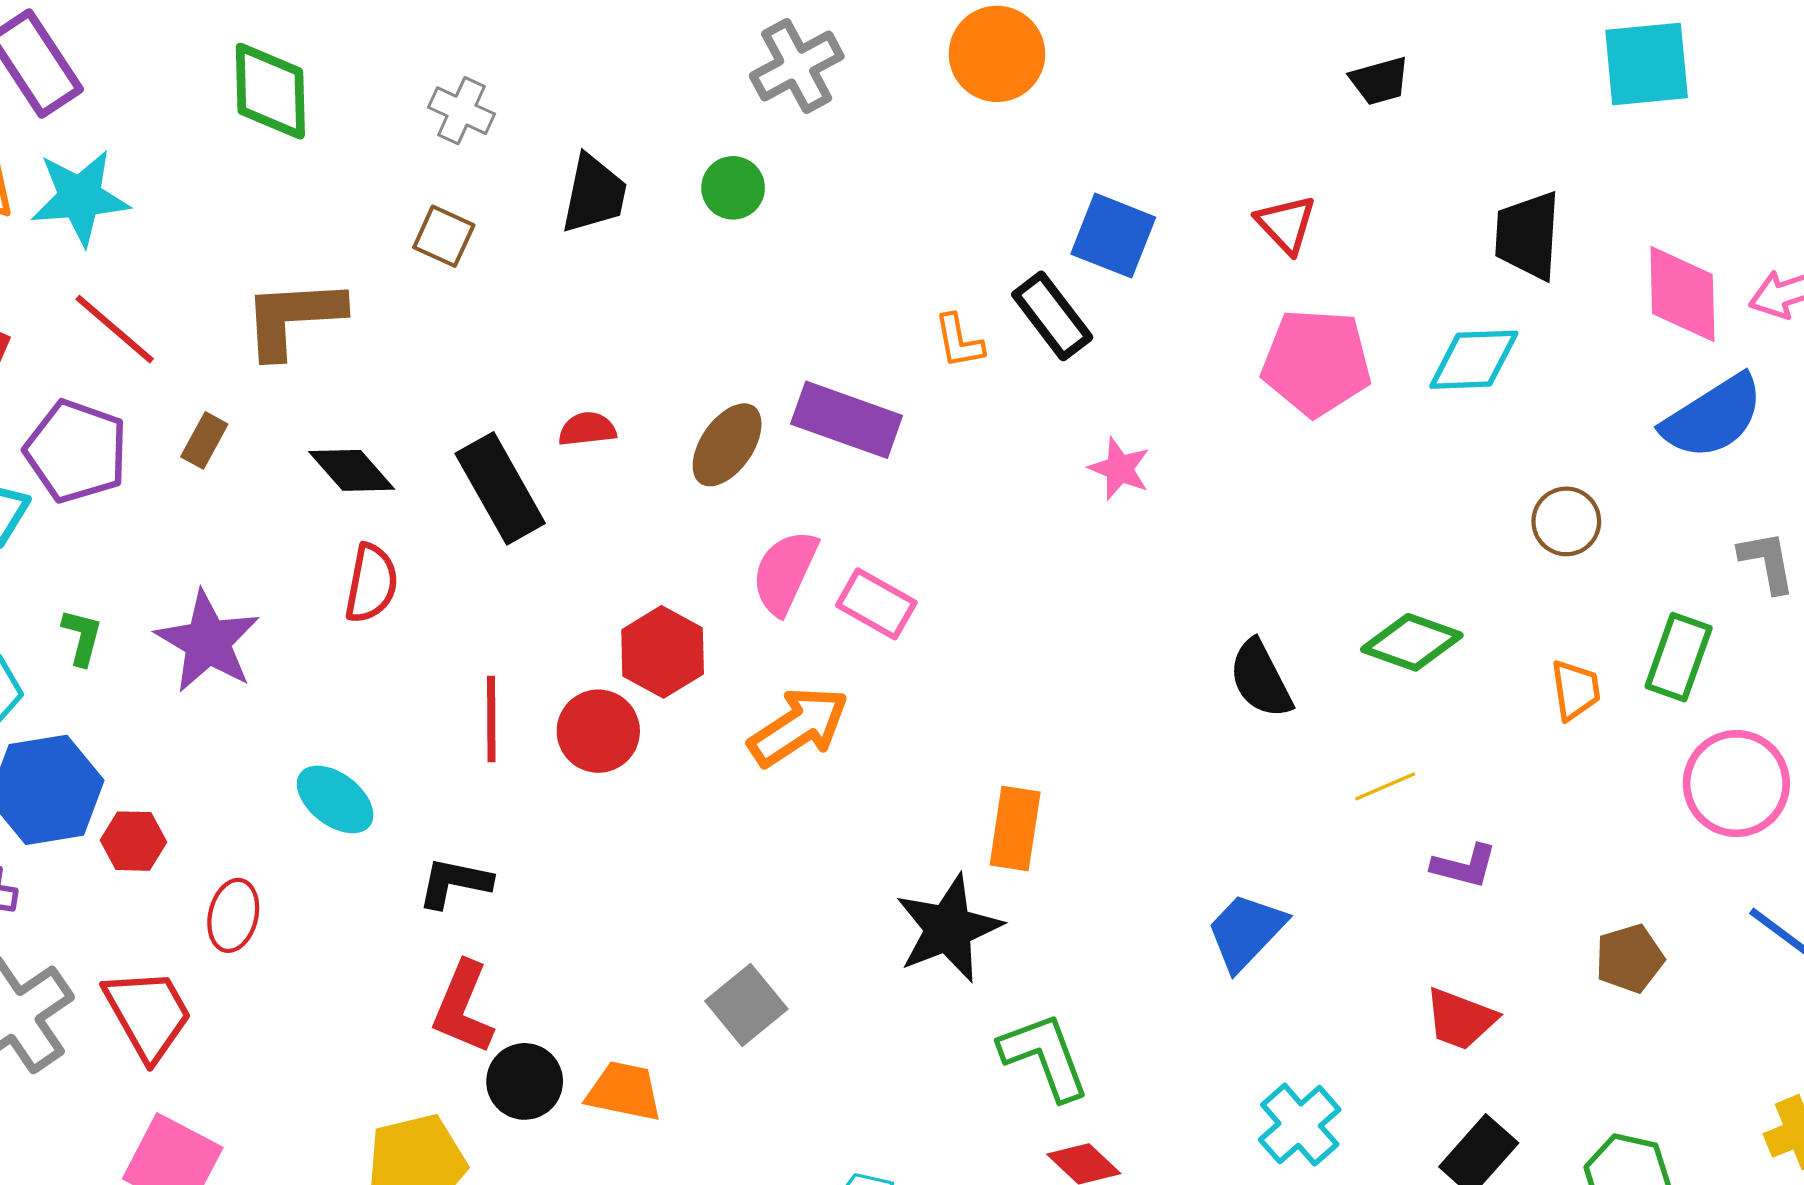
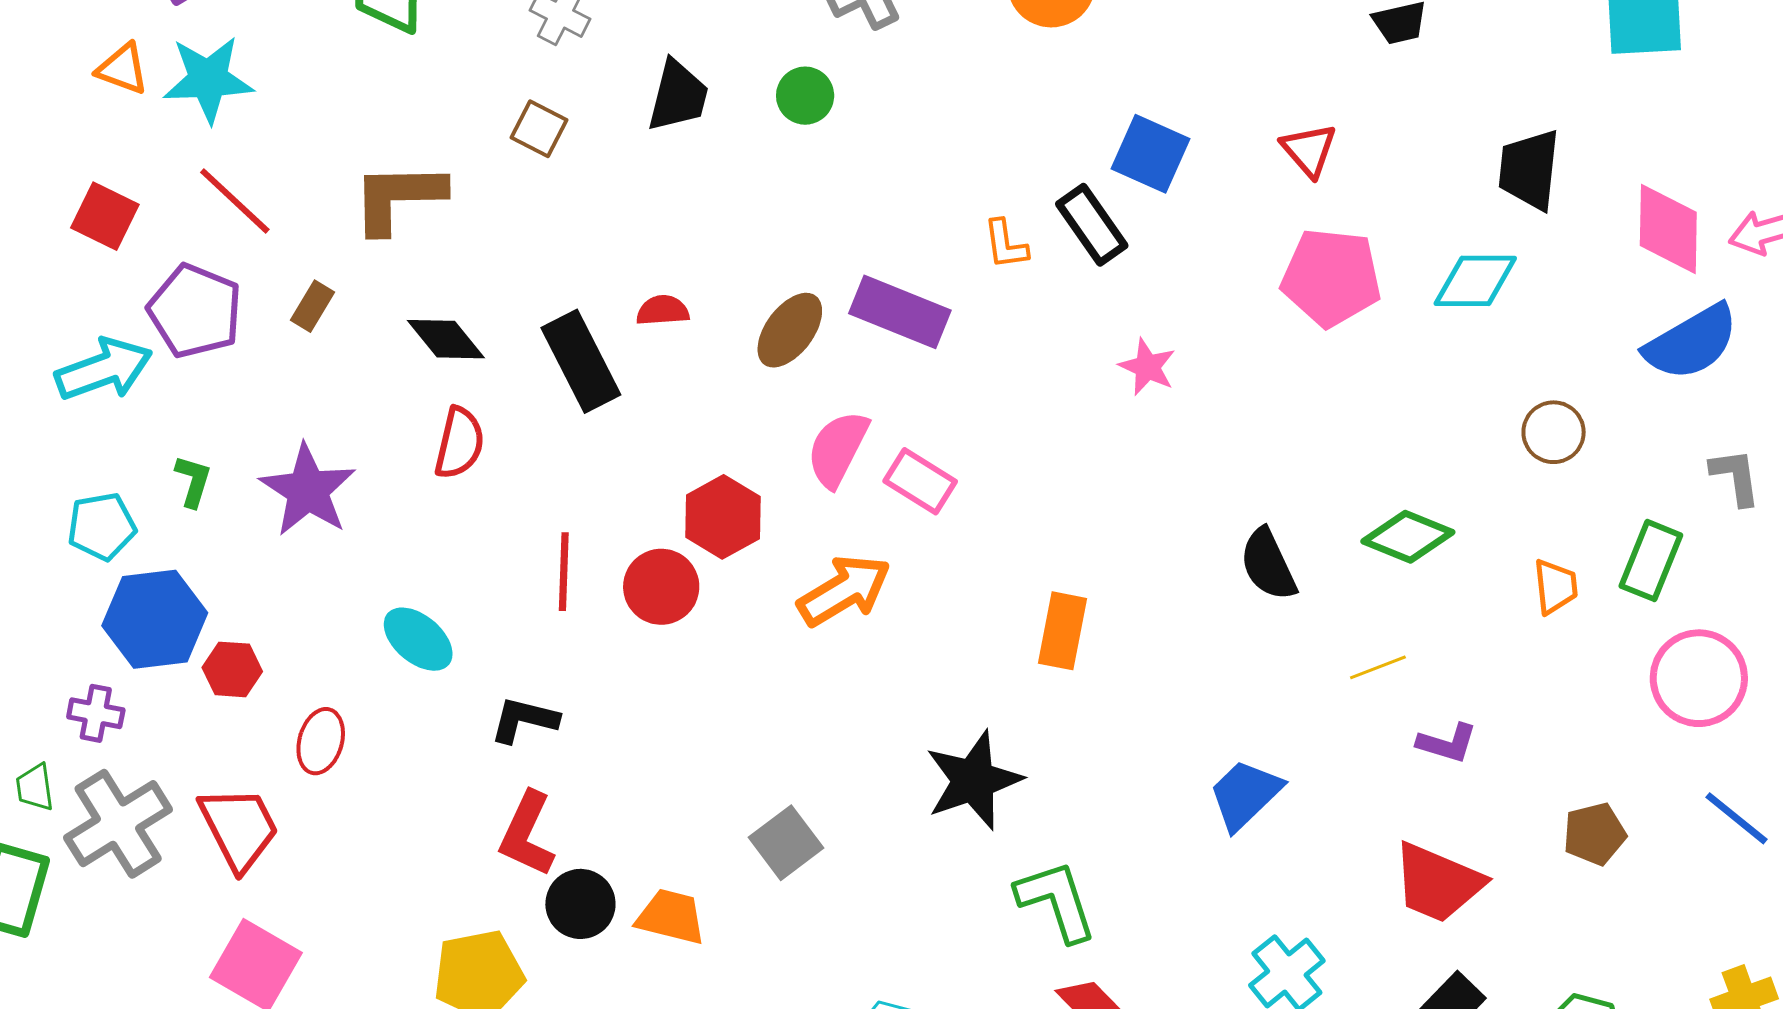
orange rectangle: (1015, 828) -> (1062, 631), moved
red trapezoid: (1460, 1019) -> (1438, 883), size x1.4

